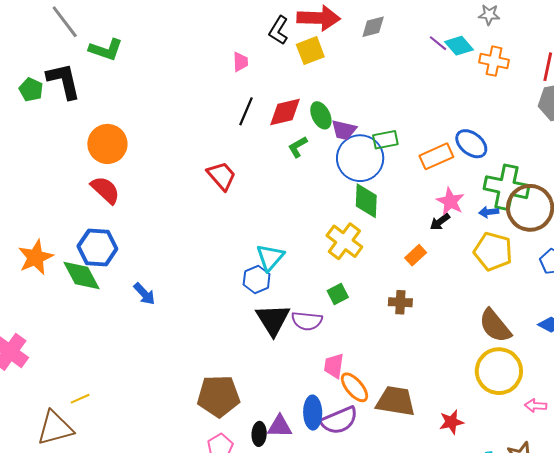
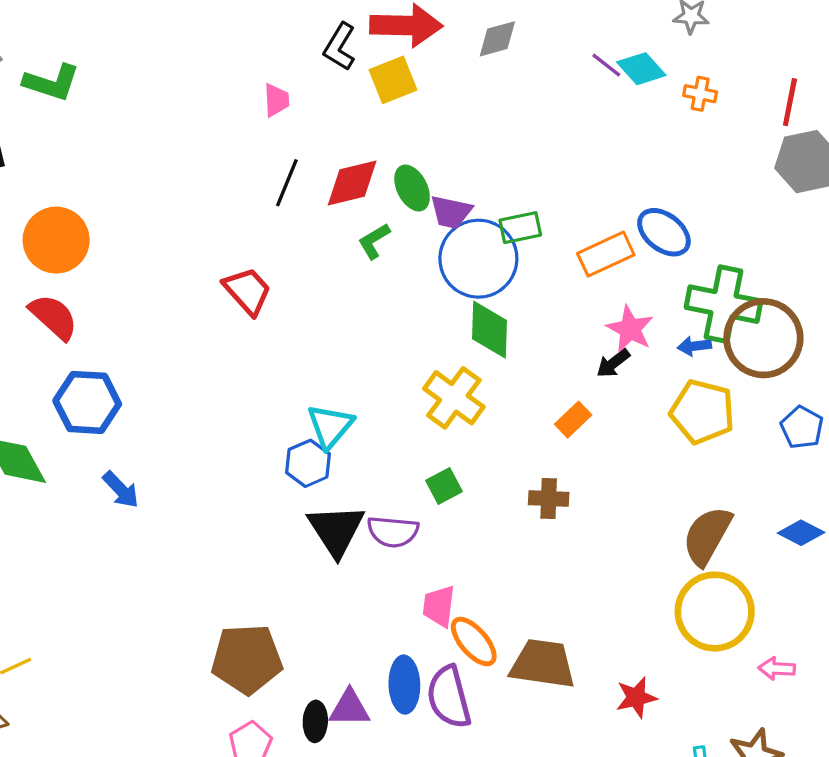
orange cross: (494, 61) -> (700, 94), size x0.7
blue hexagon: (97, 248) -> (87, 402), moved
brown semicircle: (495, 326) -> (707, 536), turned 69
purple semicircle: (339, 420) -> (449, 697), turned 99

